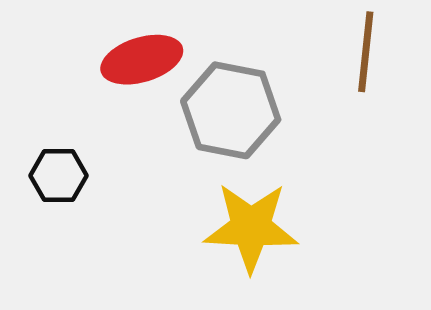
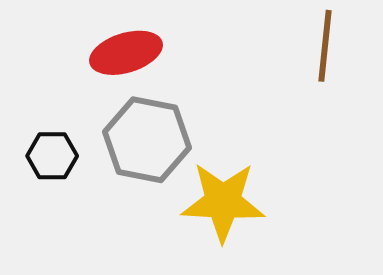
gray hexagon: (231, 110) -> (147, 140), moved

